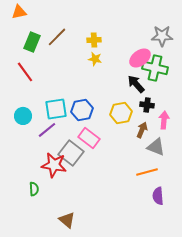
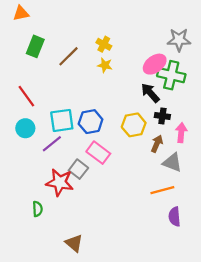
brown line: (57, 37) -> (68, 56), moved
yellow cross: (94, 40) -> (104, 44), turned 32
red line: (25, 72) -> (26, 96), moved
gray square: (71, 153) -> (78, 169), size x0.7

